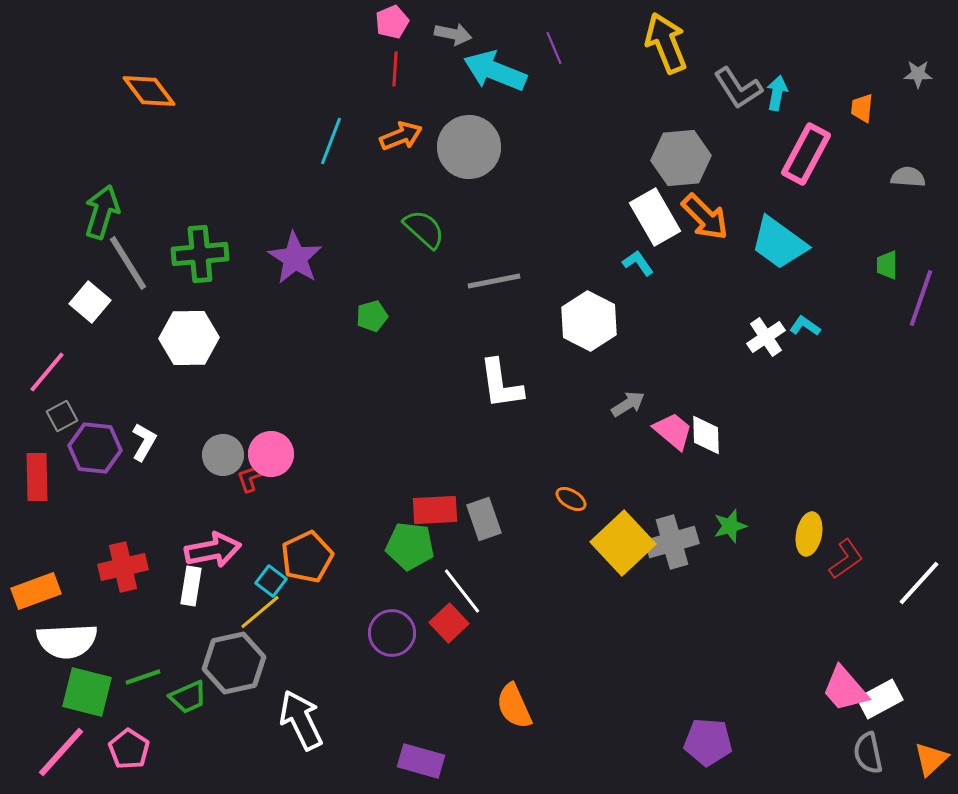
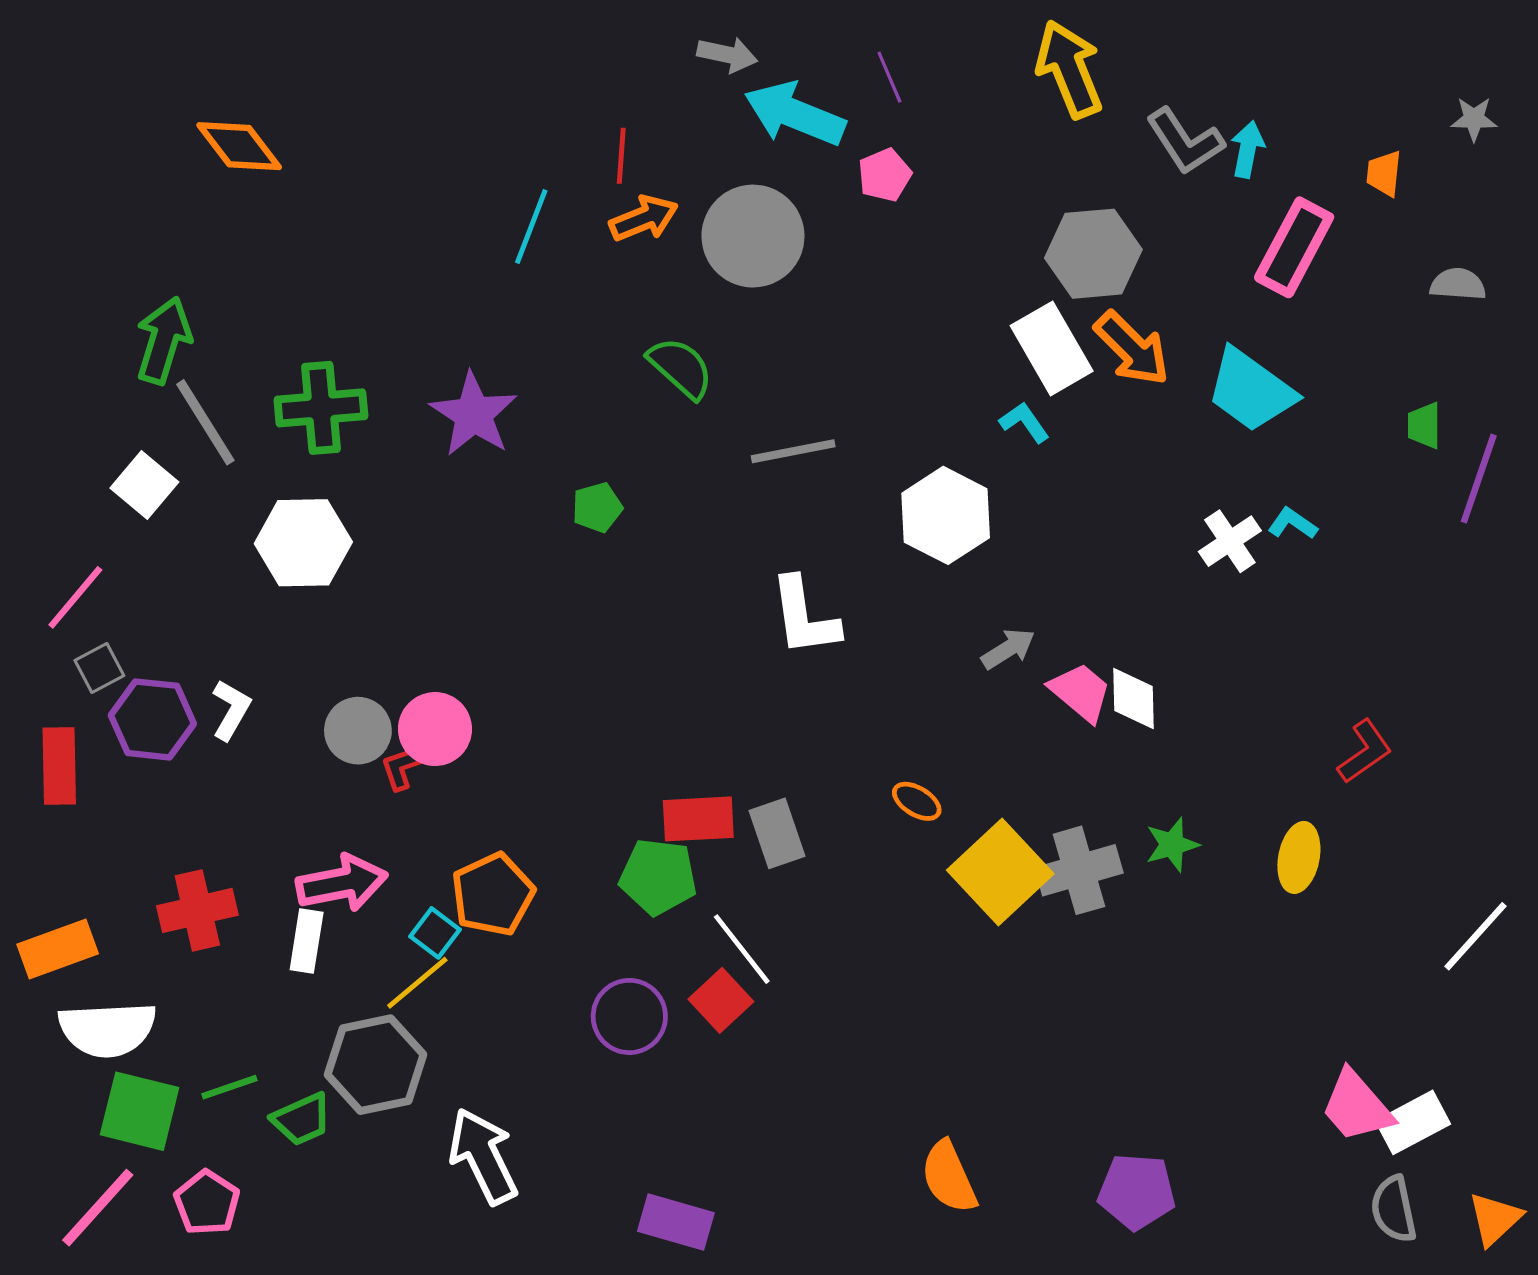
pink pentagon: (392, 22) -> (885, 175), moved
red line: (395, 69) -> (621, 156), moved
red L-shape: (846, 559) -> (1365, 752), moved
orange semicircle: (514, 706) -> (949, 1177), moved

